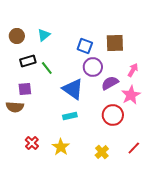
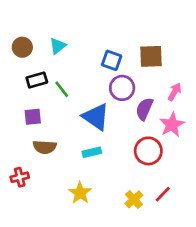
purple semicircle: (110, 83) -> (144, 109), turned -36
brown semicircle: (15, 107) -> (45, 147), moved
red cross: (32, 143) -> (20, 177), moved, turned 32
red line: (134, 148) -> (163, 194), moved

